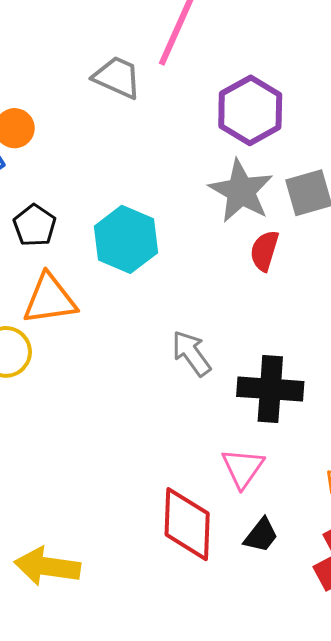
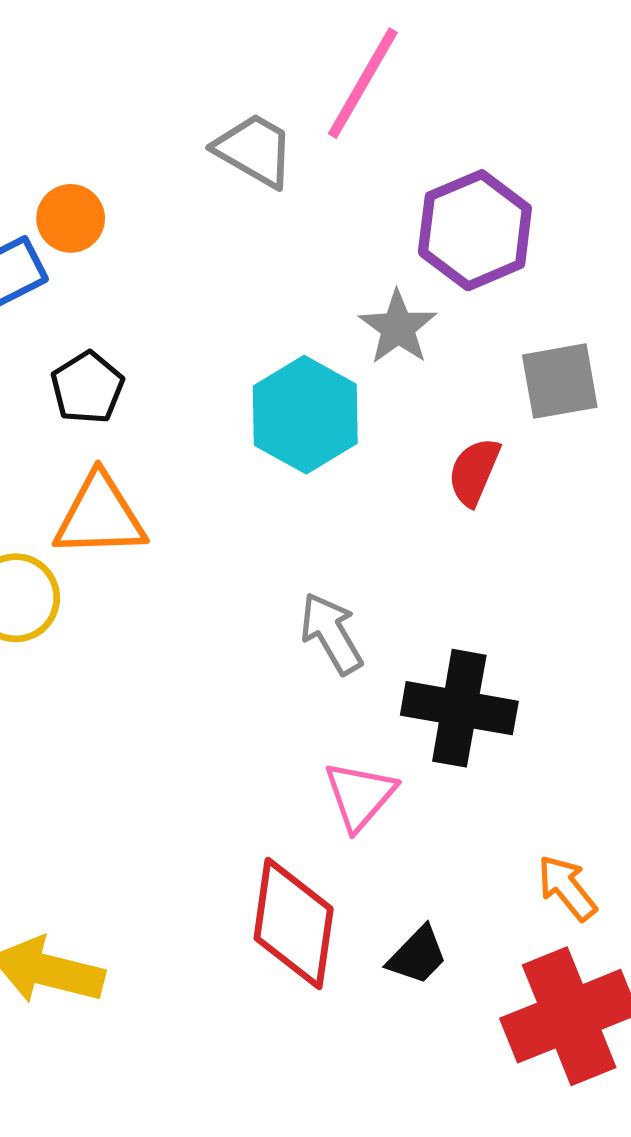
gray star: (241, 191) -> (398, 327), moved, size x0.7
cyan hexagon: (126, 239) -> (305, 415), moved
pink triangle: (243, 468) -> (360, 796), moved

